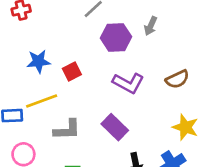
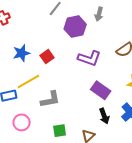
purple rectangle: (115, 127) -> (101, 90), moved

